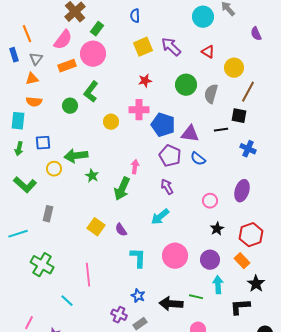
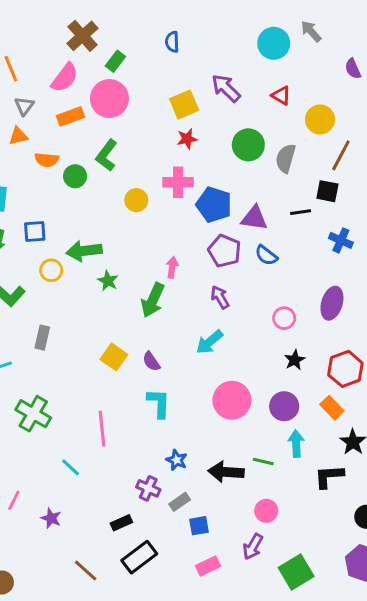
yellow square: (143, 47) -> (184, 105), moved
orange semicircle: (34, 102) -> (47, 160), moved
cyan L-shape: (138, 258) -> (159, 403), moved

